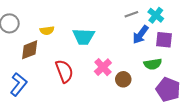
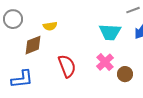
cyan trapezoid: (84, 37) -> (110, 32), moved
blue L-shape: (19, 84) -> (22, 79), turned 45

